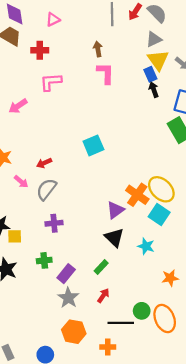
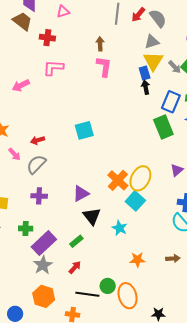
yellow ellipse: (161, 189) -> (140, 178), turned 65
purple triangle: (115, 210) -> (81, 194), moved
purple rectangle: (66, 274) -> (44, 243), size x1.4

